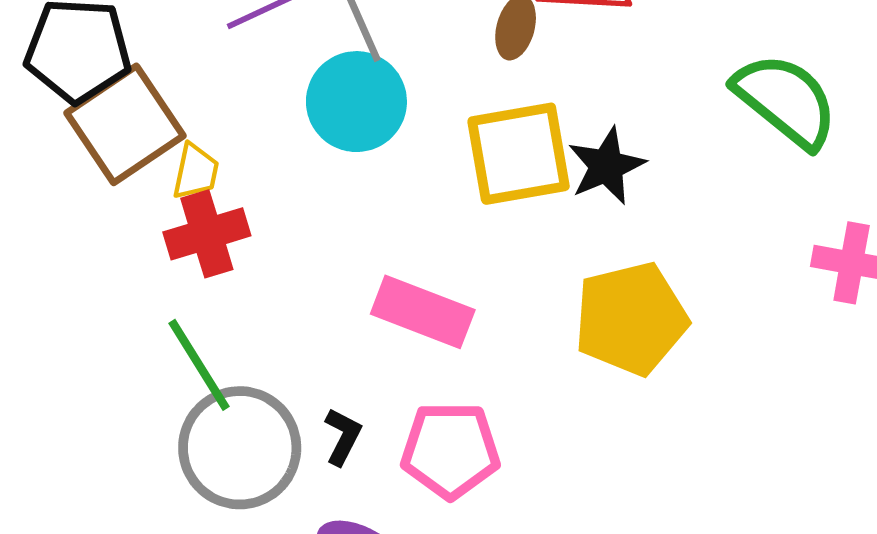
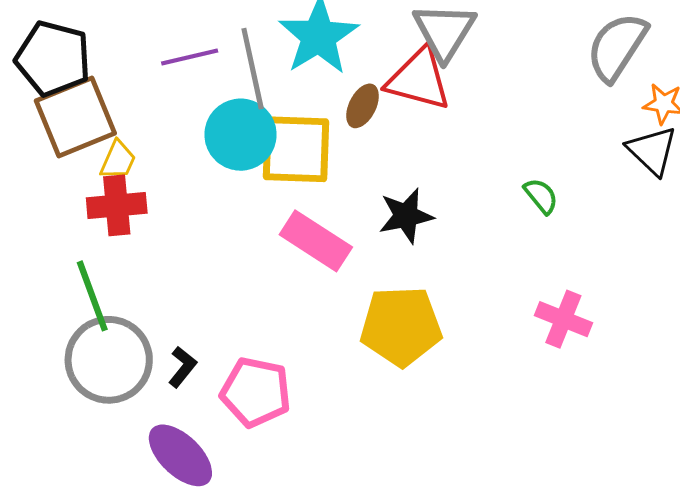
green semicircle: (786, 100) -> (541, 196), size x0.5
yellow square: (519, 154) -> (296, 149), moved
pink rectangle: (423, 312) -> (316, 241), moved

